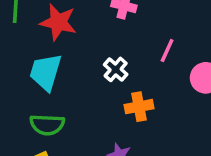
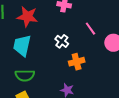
pink line: (167, 50) -> (90, 29), turned -56

